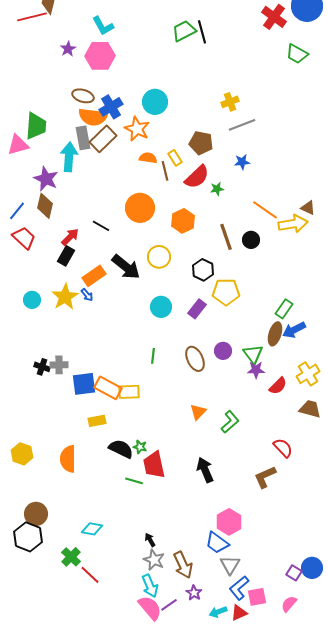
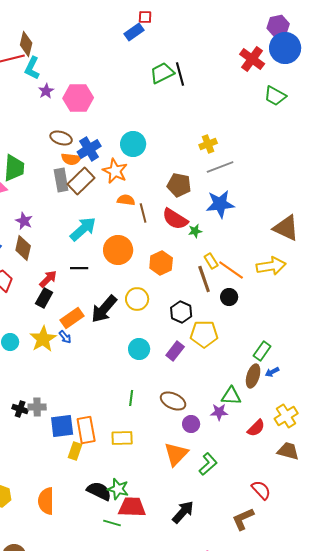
cyan L-shape: (103, 26) -> (32, 68), moved, turned 55
orange semicircle: (93, 117) -> (71, 159), size x0.7
cyan arrow: (69, 157) -> (83, 229), moved, turned 44
yellow rectangle: (175, 158) -> (211, 261), moved
blue star: (242, 162) -> (220, 204), size x1.8
red semicircle: (197, 177) -> (175, 219), turned 76
purple star: (46, 179) -> (24, 221), size x0.7
brown triangle: (308, 208) -> (286, 228), moved, size x1.8
orange line: (265, 210) -> (231, 270), moved
black line: (101, 226) -> (79, 268), turned -30
black circle: (251, 240) -> (229, 297), moved
black arrow: (126, 267) -> (104, 309), turned 92
blue arrow: (294, 330) -> (272, 372), size x0.6
purple circle: (223, 351) -> (191, 424), moved
green triangle: (253, 354) -> (231, 396), turned -50
brown ellipse: (195, 359) -> (173, 401), turned -40
purple star: (256, 370) -> (219, 412), moved
orange rectangle: (108, 388) -> (86, 430), turned 52
yellow rectangle: (129, 392) -> (122, 438), moved
orange triangle: (198, 412) -> (176, 454), size x1.5
yellow rectangle: (97, 421) -> (75, 451), moved, turned -60
green star: (140, 447) -> (118, 489), size x1.5
red trapezoid: (154, 465) -> (132, 507), turned 104
black arrow: (205, 470) -> (183, 512), turned 65

